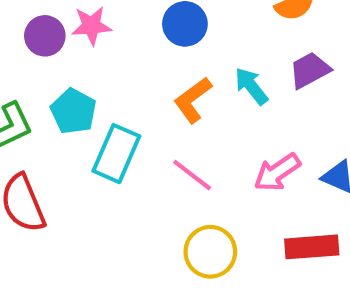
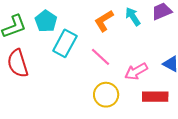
pink arrow: (277, 172) -> (136, 71), moved

